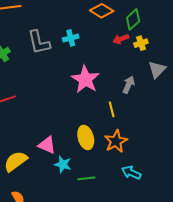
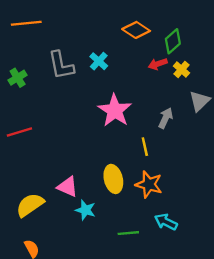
cyan cross: (71, 38) -> (99, 61), turned -35
yellow cross: (141, 43) -> (181, 69), turned -32
orange star: (116, 141) -> (149, 184), turned -30
green line: (86, 178) -> (128, 233), moved

